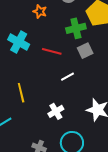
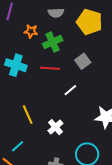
green cross: (76, 28) -> (53, 42), moved
white cross: (56, 111) -> (55, 127), moved

